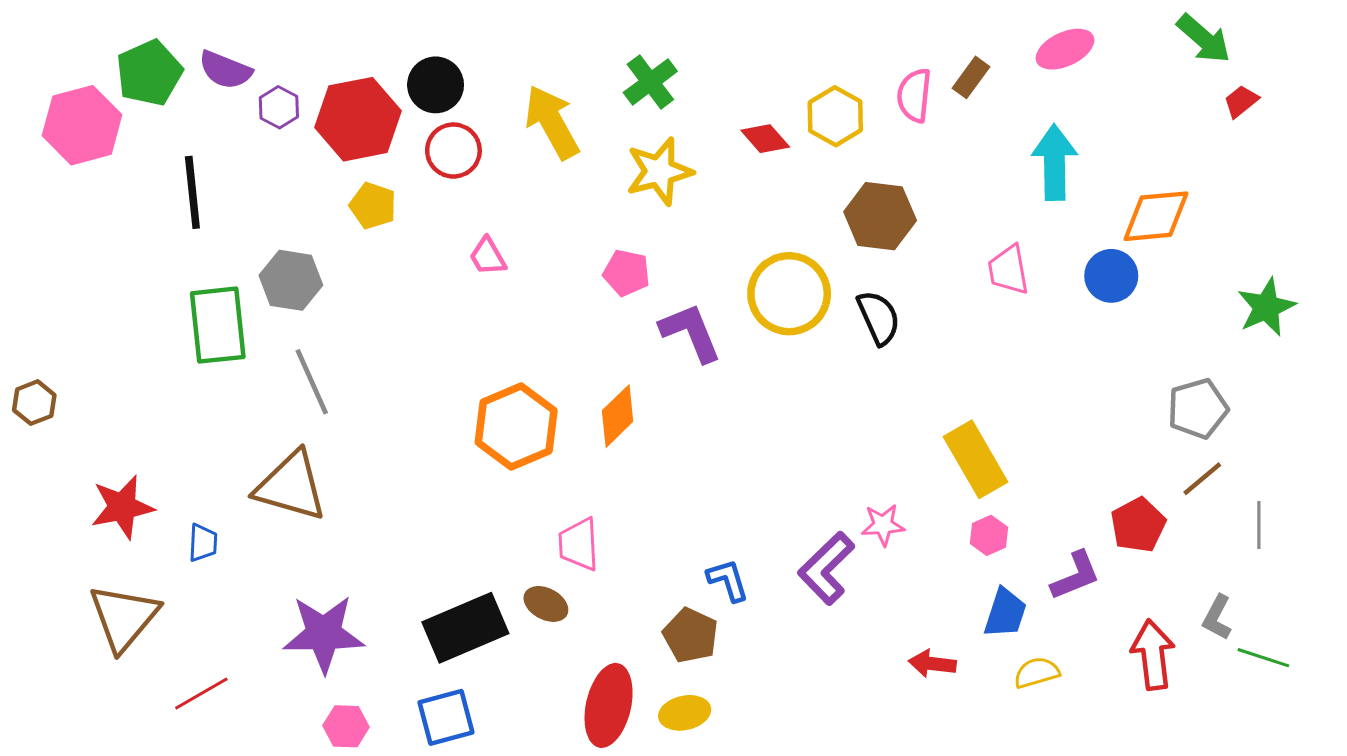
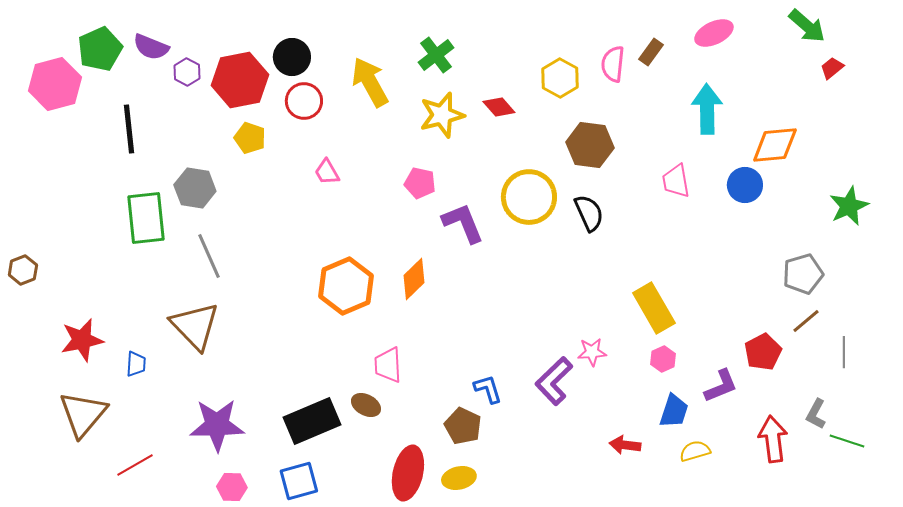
red diamond: (765, 139) -> (499, 107), moved
brown triangle: (291, 486) -> (195, 326), turned 30

